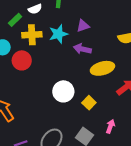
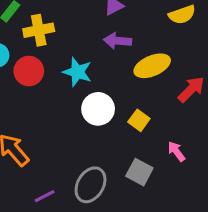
cyan star: (58, 34) -> (77, 72), moved, turned -30
pink arrow: (110, 126) -> (176, 151), turned -48

